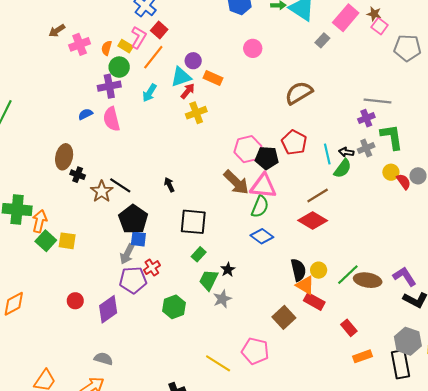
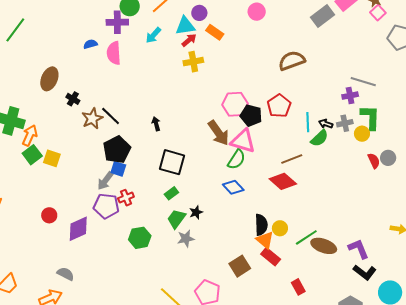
gray rectangle: (322, 40) -> (322, 16), size x1.6
brown ellipse: (64, 157) -> (49, 79), moved
yellow circle: (391, 172) -> (362, 134), moved

